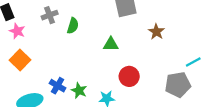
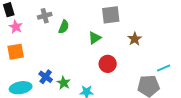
green triangle: (111, 44) -> (95, 38), moved, turned -40
orange square: (20, 60) -> (16, 52), turned 30
red circle: (129, 76) -> (108, 64), moved

